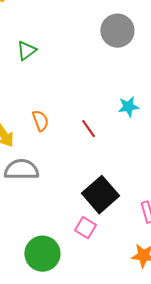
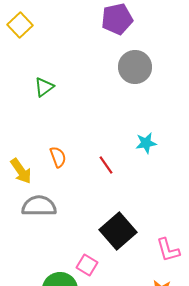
pink square: (85, 228) -> (87, 265), moved

